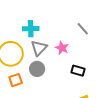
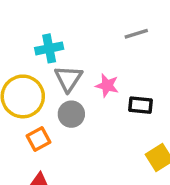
gray line: (83, 29) -> (136, 34), turned -56
pink star: (62, 48) -> (107, 86), moved

